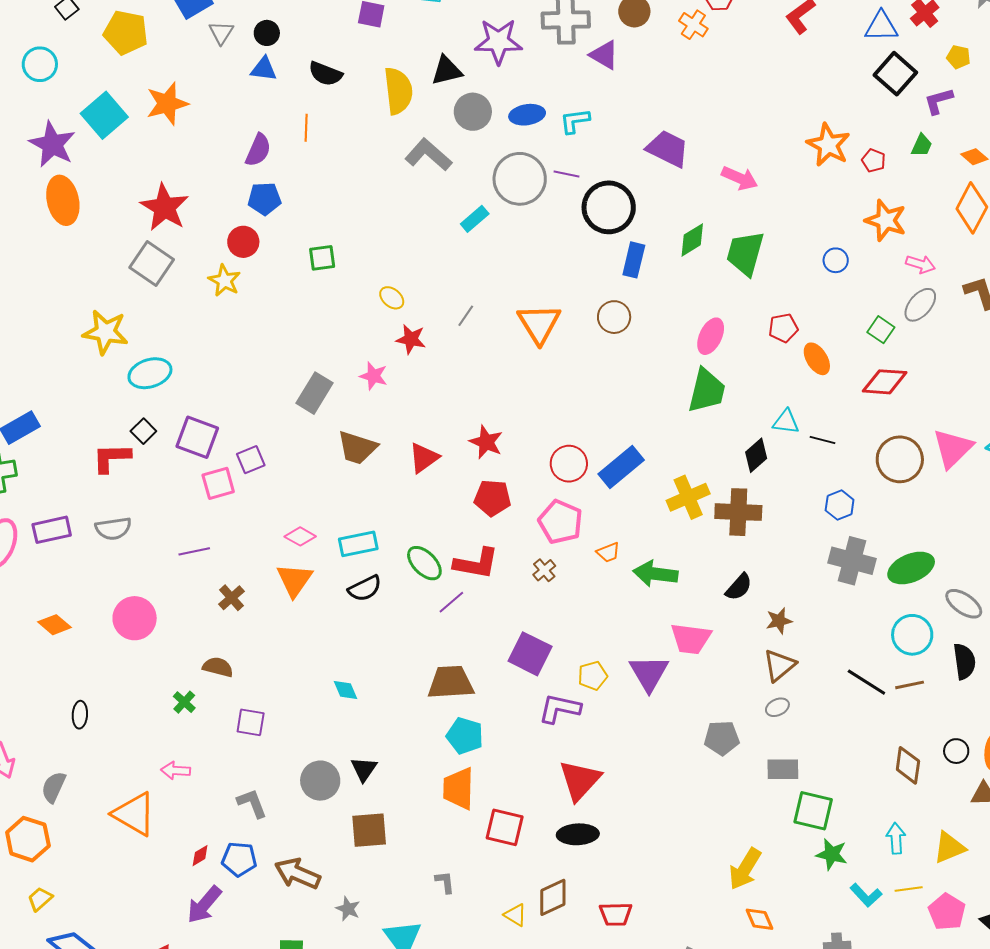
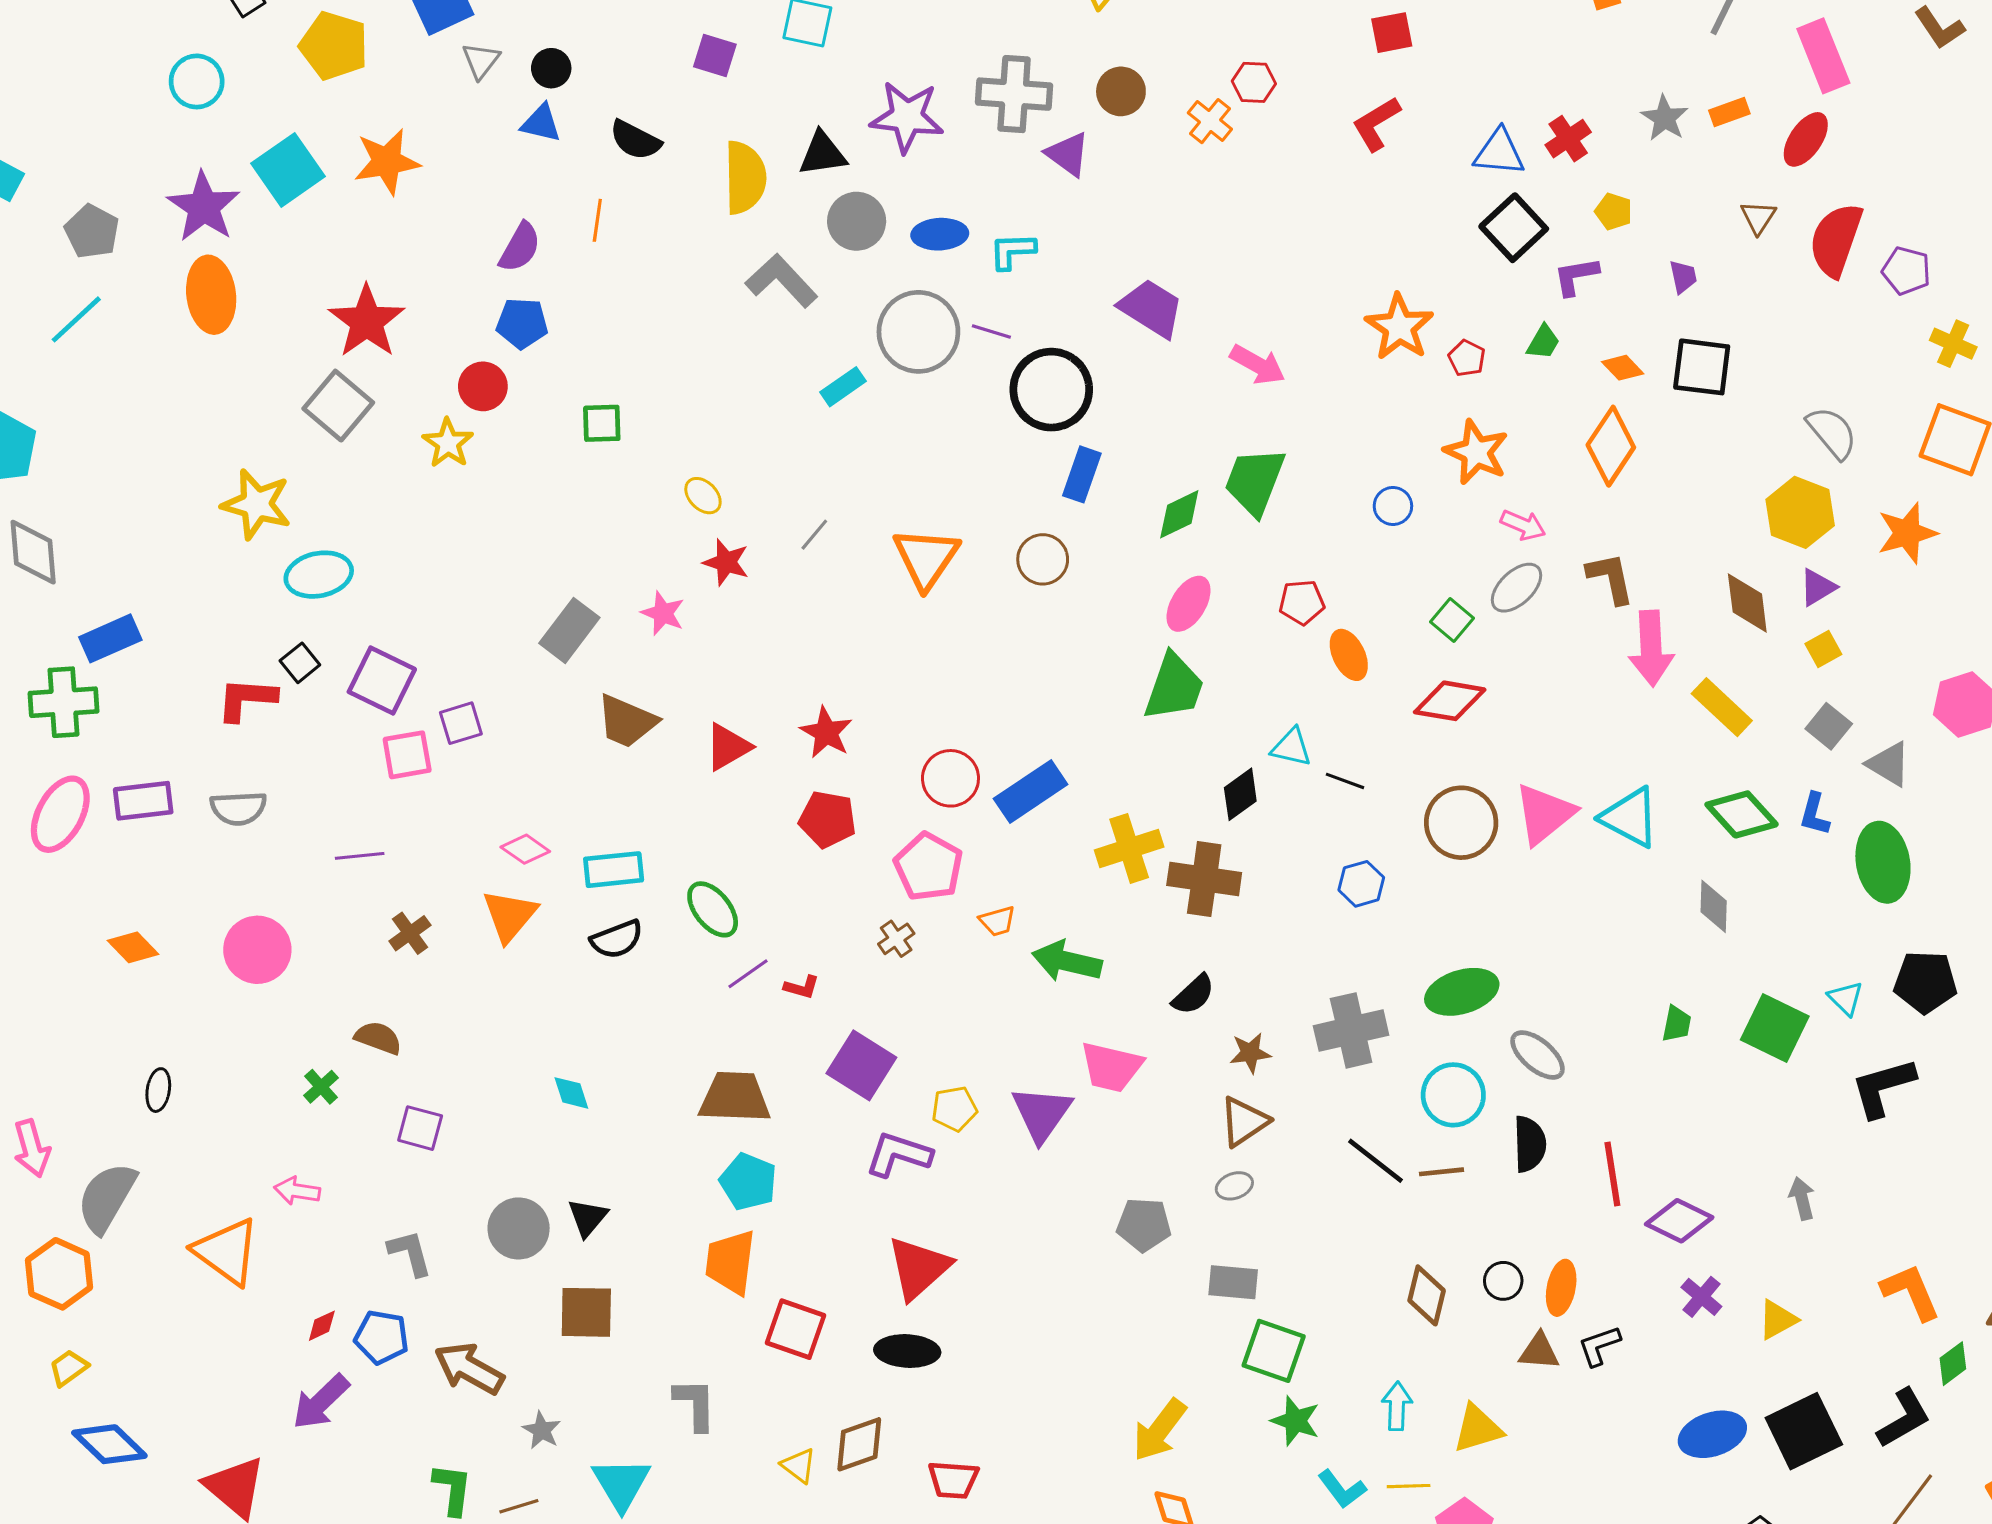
green diamond: (692, 240) -> (1179, 514), moved
gray cross: (852, 561) -> (1351, 1030), moved, turned -33
red L-shape: (476, 563) -> (802, 987), moved, size x0.5
gray semicircle: (54, 787) -> (107, 1198), size x1.5
gray L-shape: (445, 882) -> (695, 1404), size x1.5

